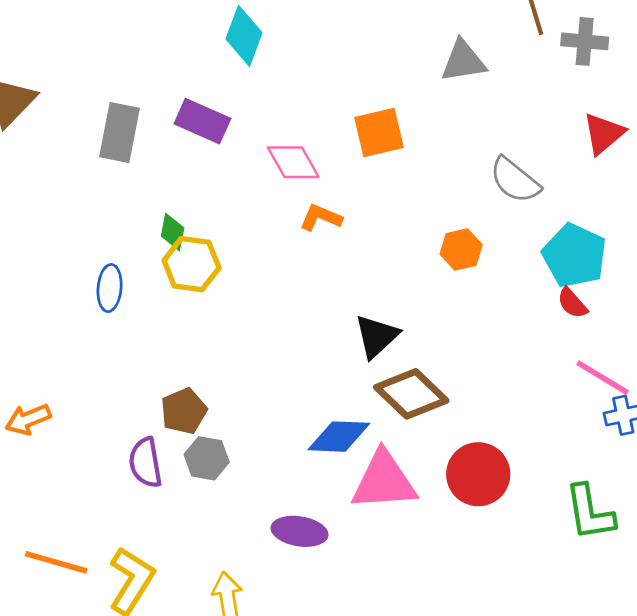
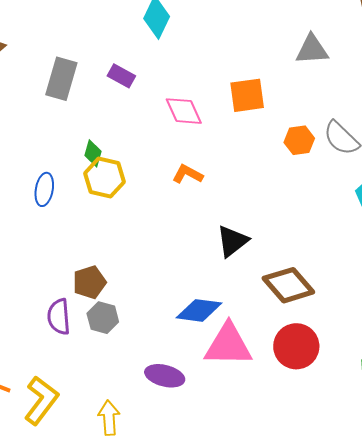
purple rectangle: (202, 121) -> (121, 76), size x0.7
orange L-shape: (321, 217) -> (188, 174), moved
orange hexagon: (461, 249) -> (299, 140), moved
brown diamond: (411, 394) -> (288, 285), moved

